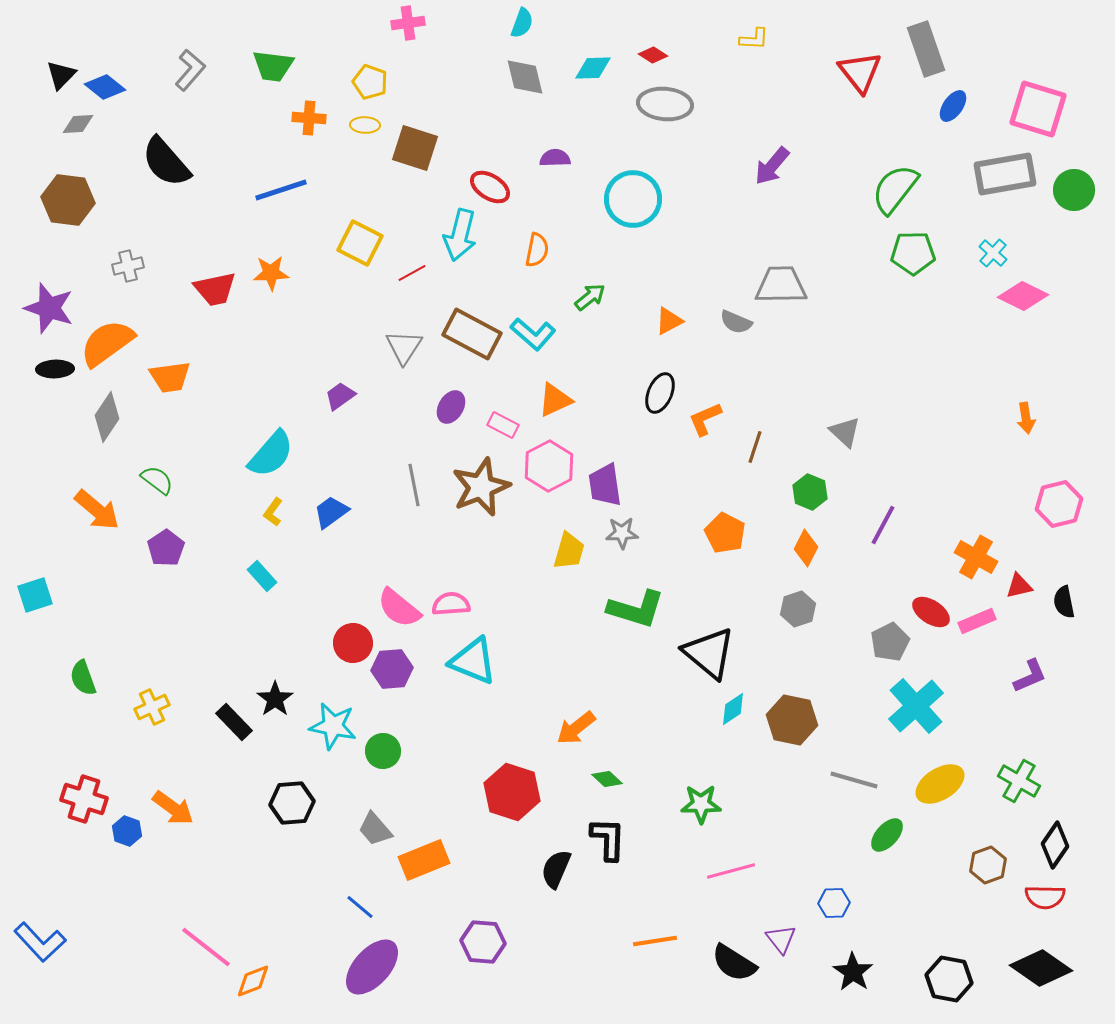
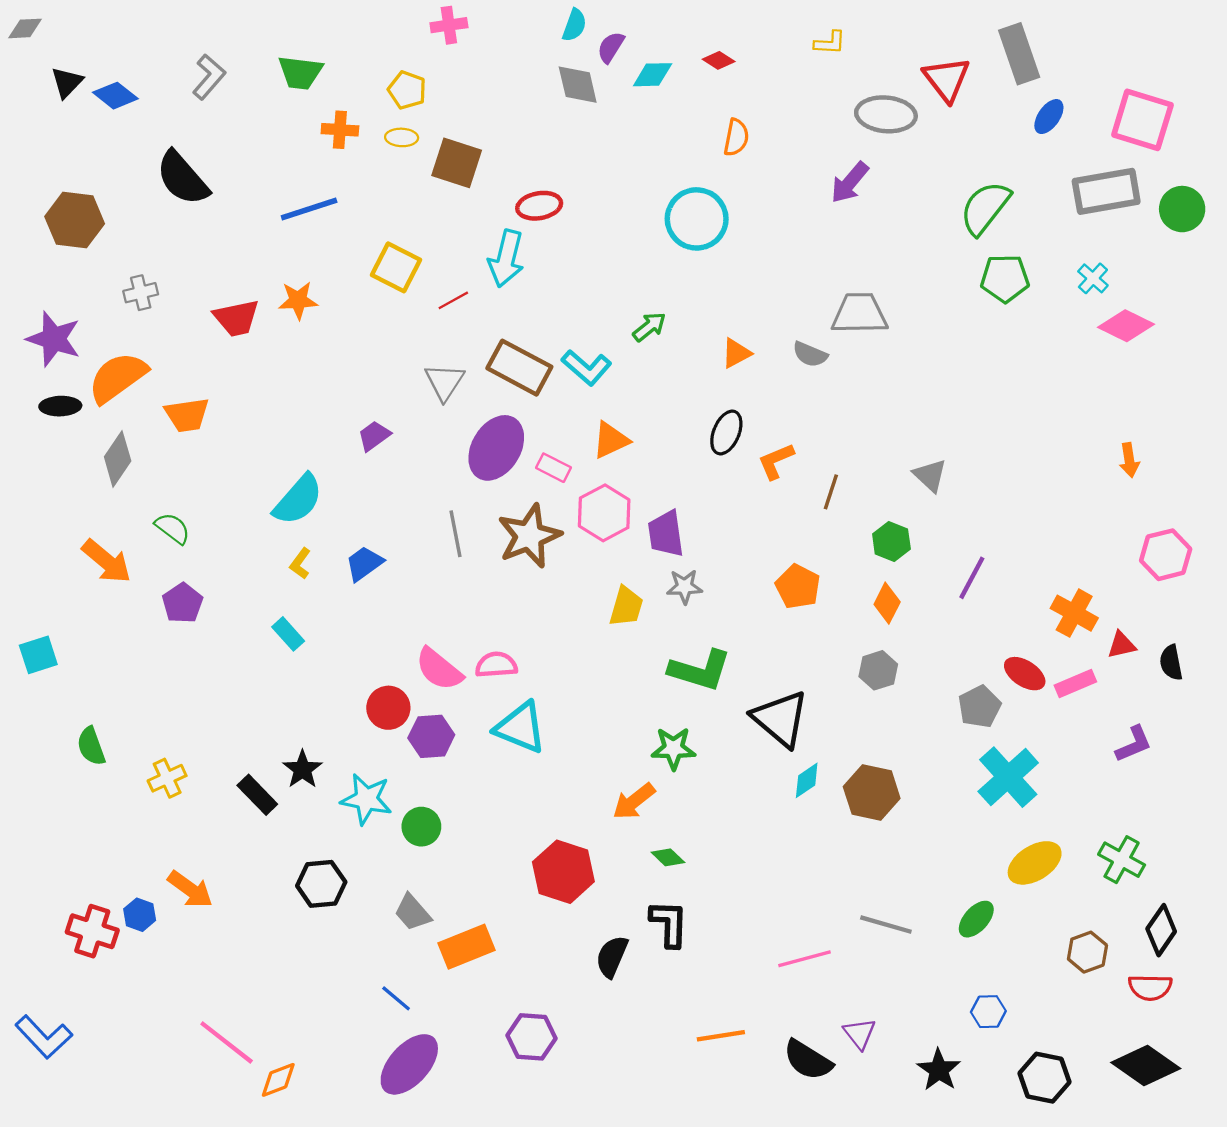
gray ellipse: (665, 104) -> (886, 114), moved
gray diamond: (78, 124) -> (25, 28), moved
purple semicircle: (555, 158) -> (611, 47), moved, turned -56
red ellipse: (490, 187) -> (539, 206), turned -42
orange semicircle: (537, 250) -> (736, 137), moved
purple ellipse: (451, 407) -> (496, 448), size x1.8
gray line: (854, 780) -> (886, 925), moved
red cross: (84, 799) -> (92, 931), moved
green star: (701, 804) -> (673, 748), moved
blue hexagon: (834, 903) -> (988, 1012), moved

